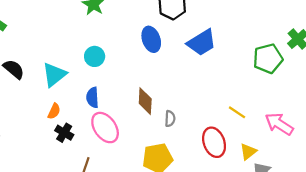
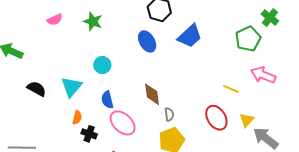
gray semicircle: (170, 119) -> (169, 114), moved
pink arrow: (279, 124) -> (263, 75), moved

